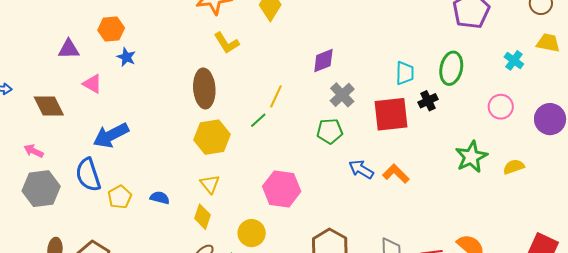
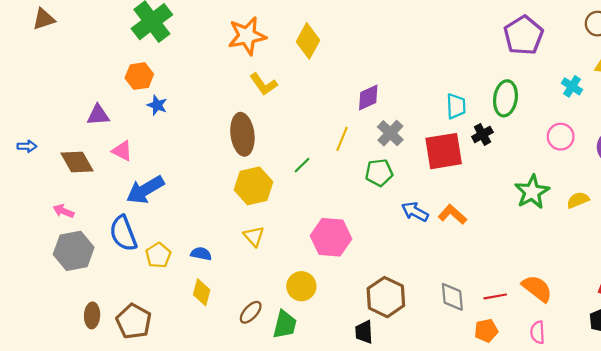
purple triangle: (69, 49) -> (98, 115), moved
pink triangle: (92, 84) -> (122, 151), moved
yellow line: (276, 96) -> (342, 139), moved
yellow diamond: (203, 217) -> (202, 292), moved

